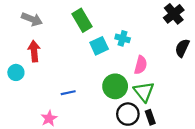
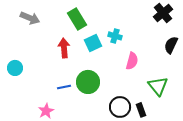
red arrow: (34, 51) -> (64, 48), moved
green circle: (115, 86) -> (88, 82), moved
green triangle: (144, 92) -> (158, 86), moved

